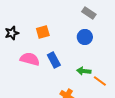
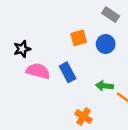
orange square: (43, 32) -> (79, 38), moved
black star: (12, 33) -> (22, 49), moved

